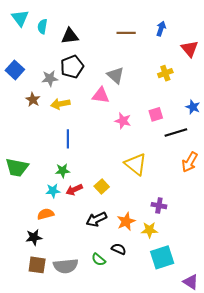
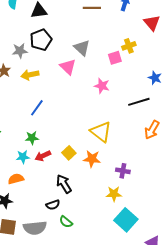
pink triangle: (101, 95) -> (68, 67), turned 36
pink square: (156, 114) -> (115, 58), moved
pink star: (123, 121) -> (102, 86), moved
blue line: (68, 139) -> (37, 108), turned 36
black arrow: (96, 219) -> (64, 184), turned 84
orange star: (126, 221) -> (92, 159), moved, turned 30
black semicircle: (119, 249) -> (53, 205), moved, turned 136
cyan square: (162, 257) -> (126, 220), turned -30

